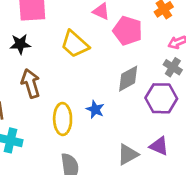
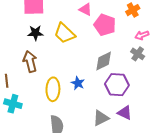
black star: (20, 44) -> (35, 33), moved
purple hexagon: (161, 98) -> (117, 85), moved

